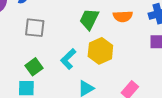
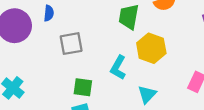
green square: (34, 67) -> (83, 87), turned -30

